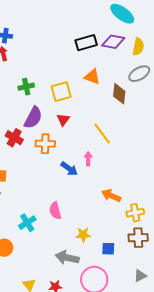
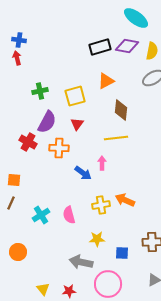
orange triangle: (92, 77) -> (106, 81), turned -48
brown diamond: (119, 94) -> (121, 110), moved
yellow line: (102, 134) -> (116, 138), turned -60
yellow cross: (135, 213) -> (101, 205), moved
cyan cross: (27, 223) -> (41, 215), moved

